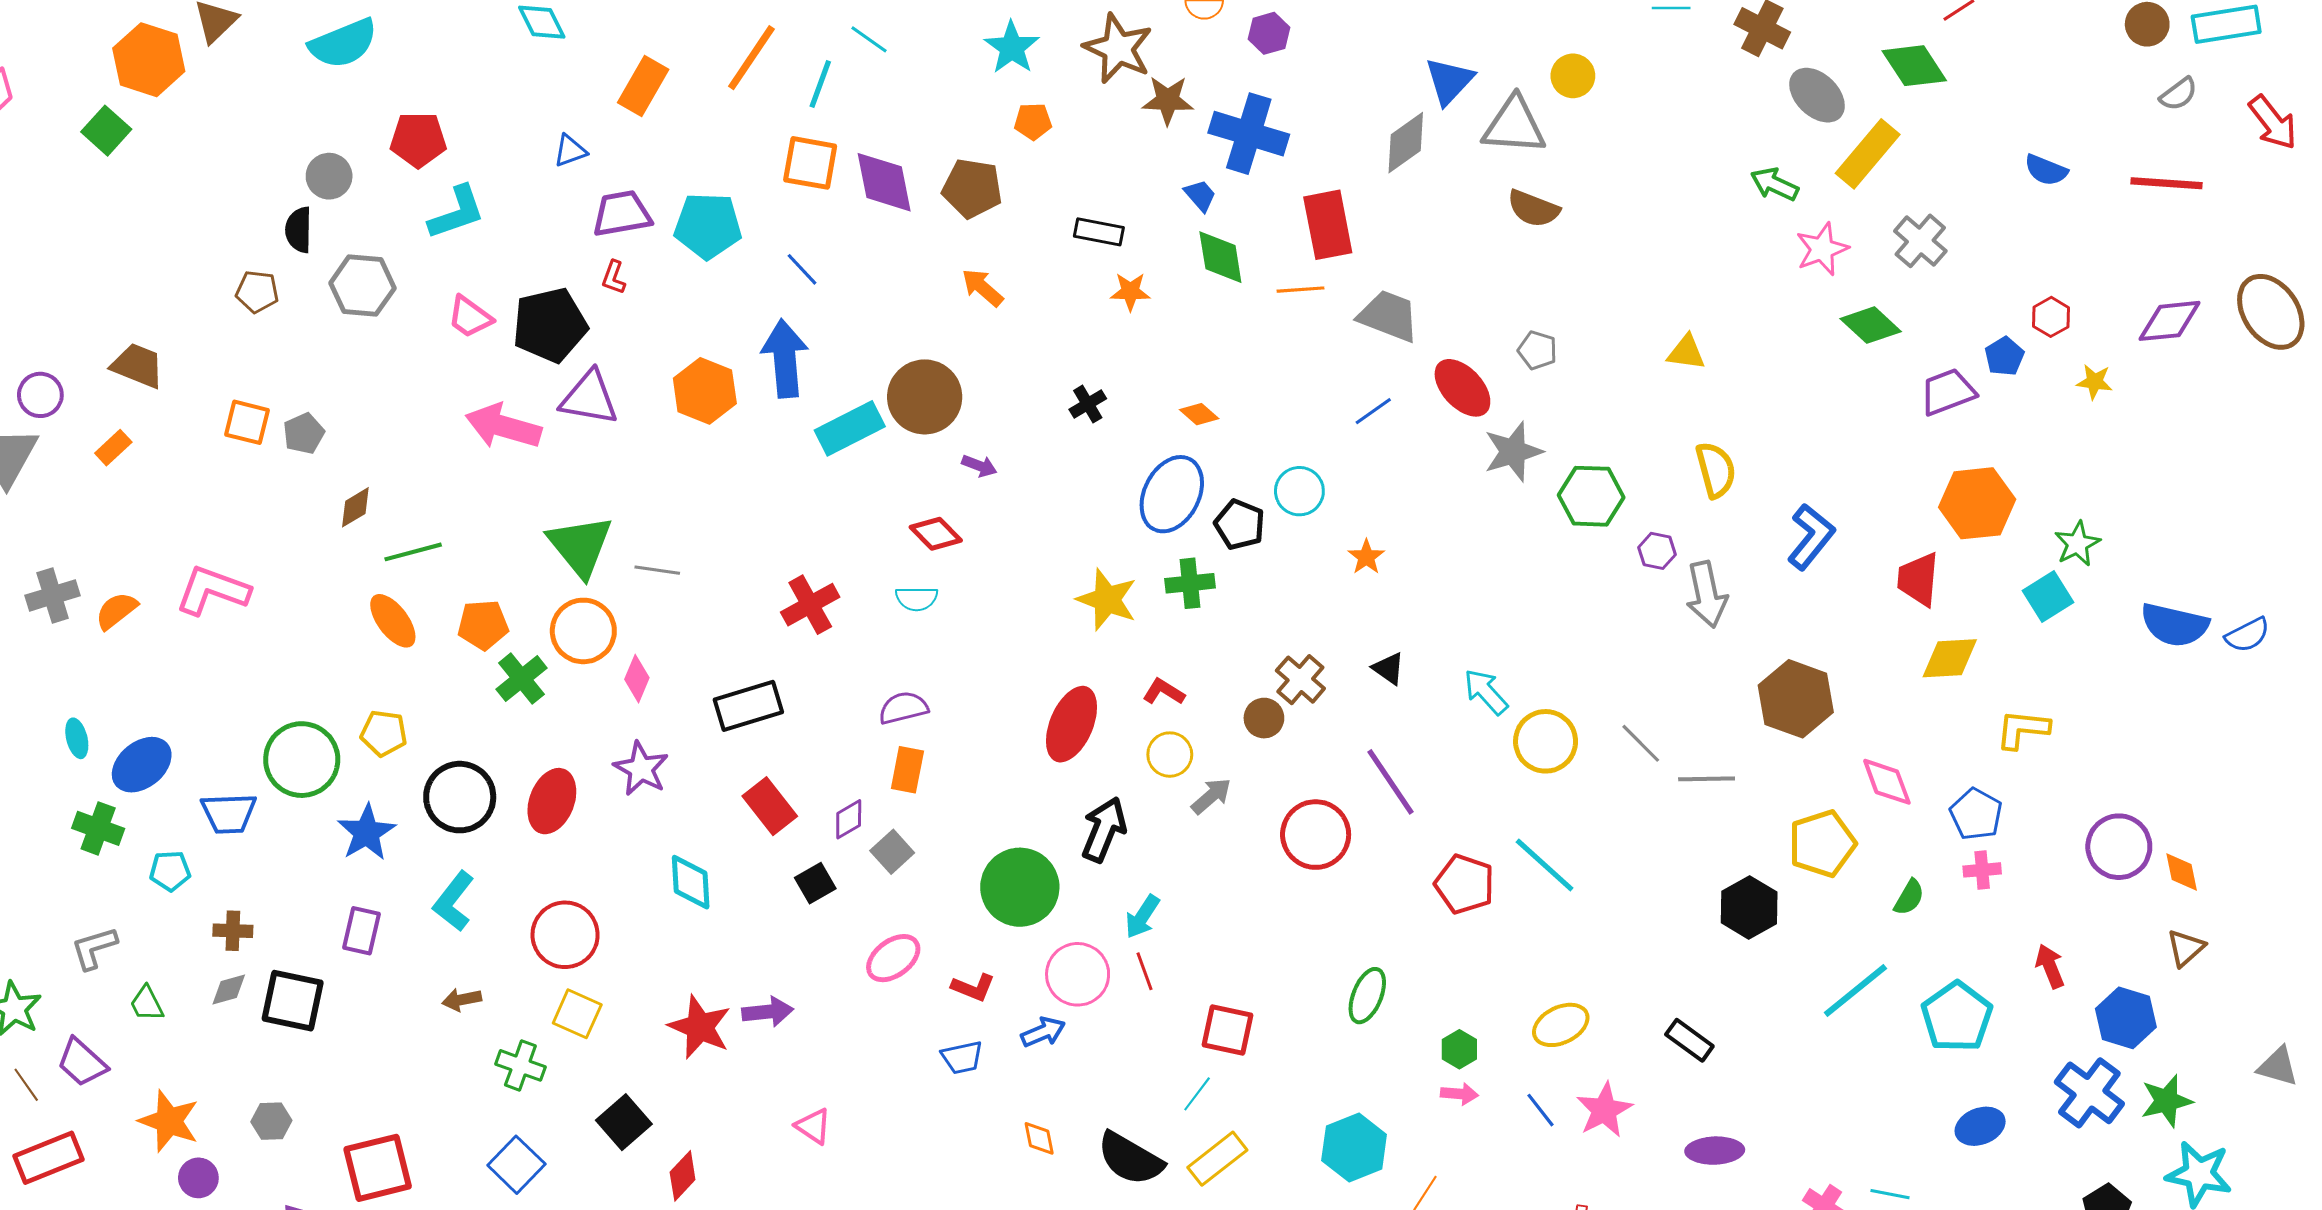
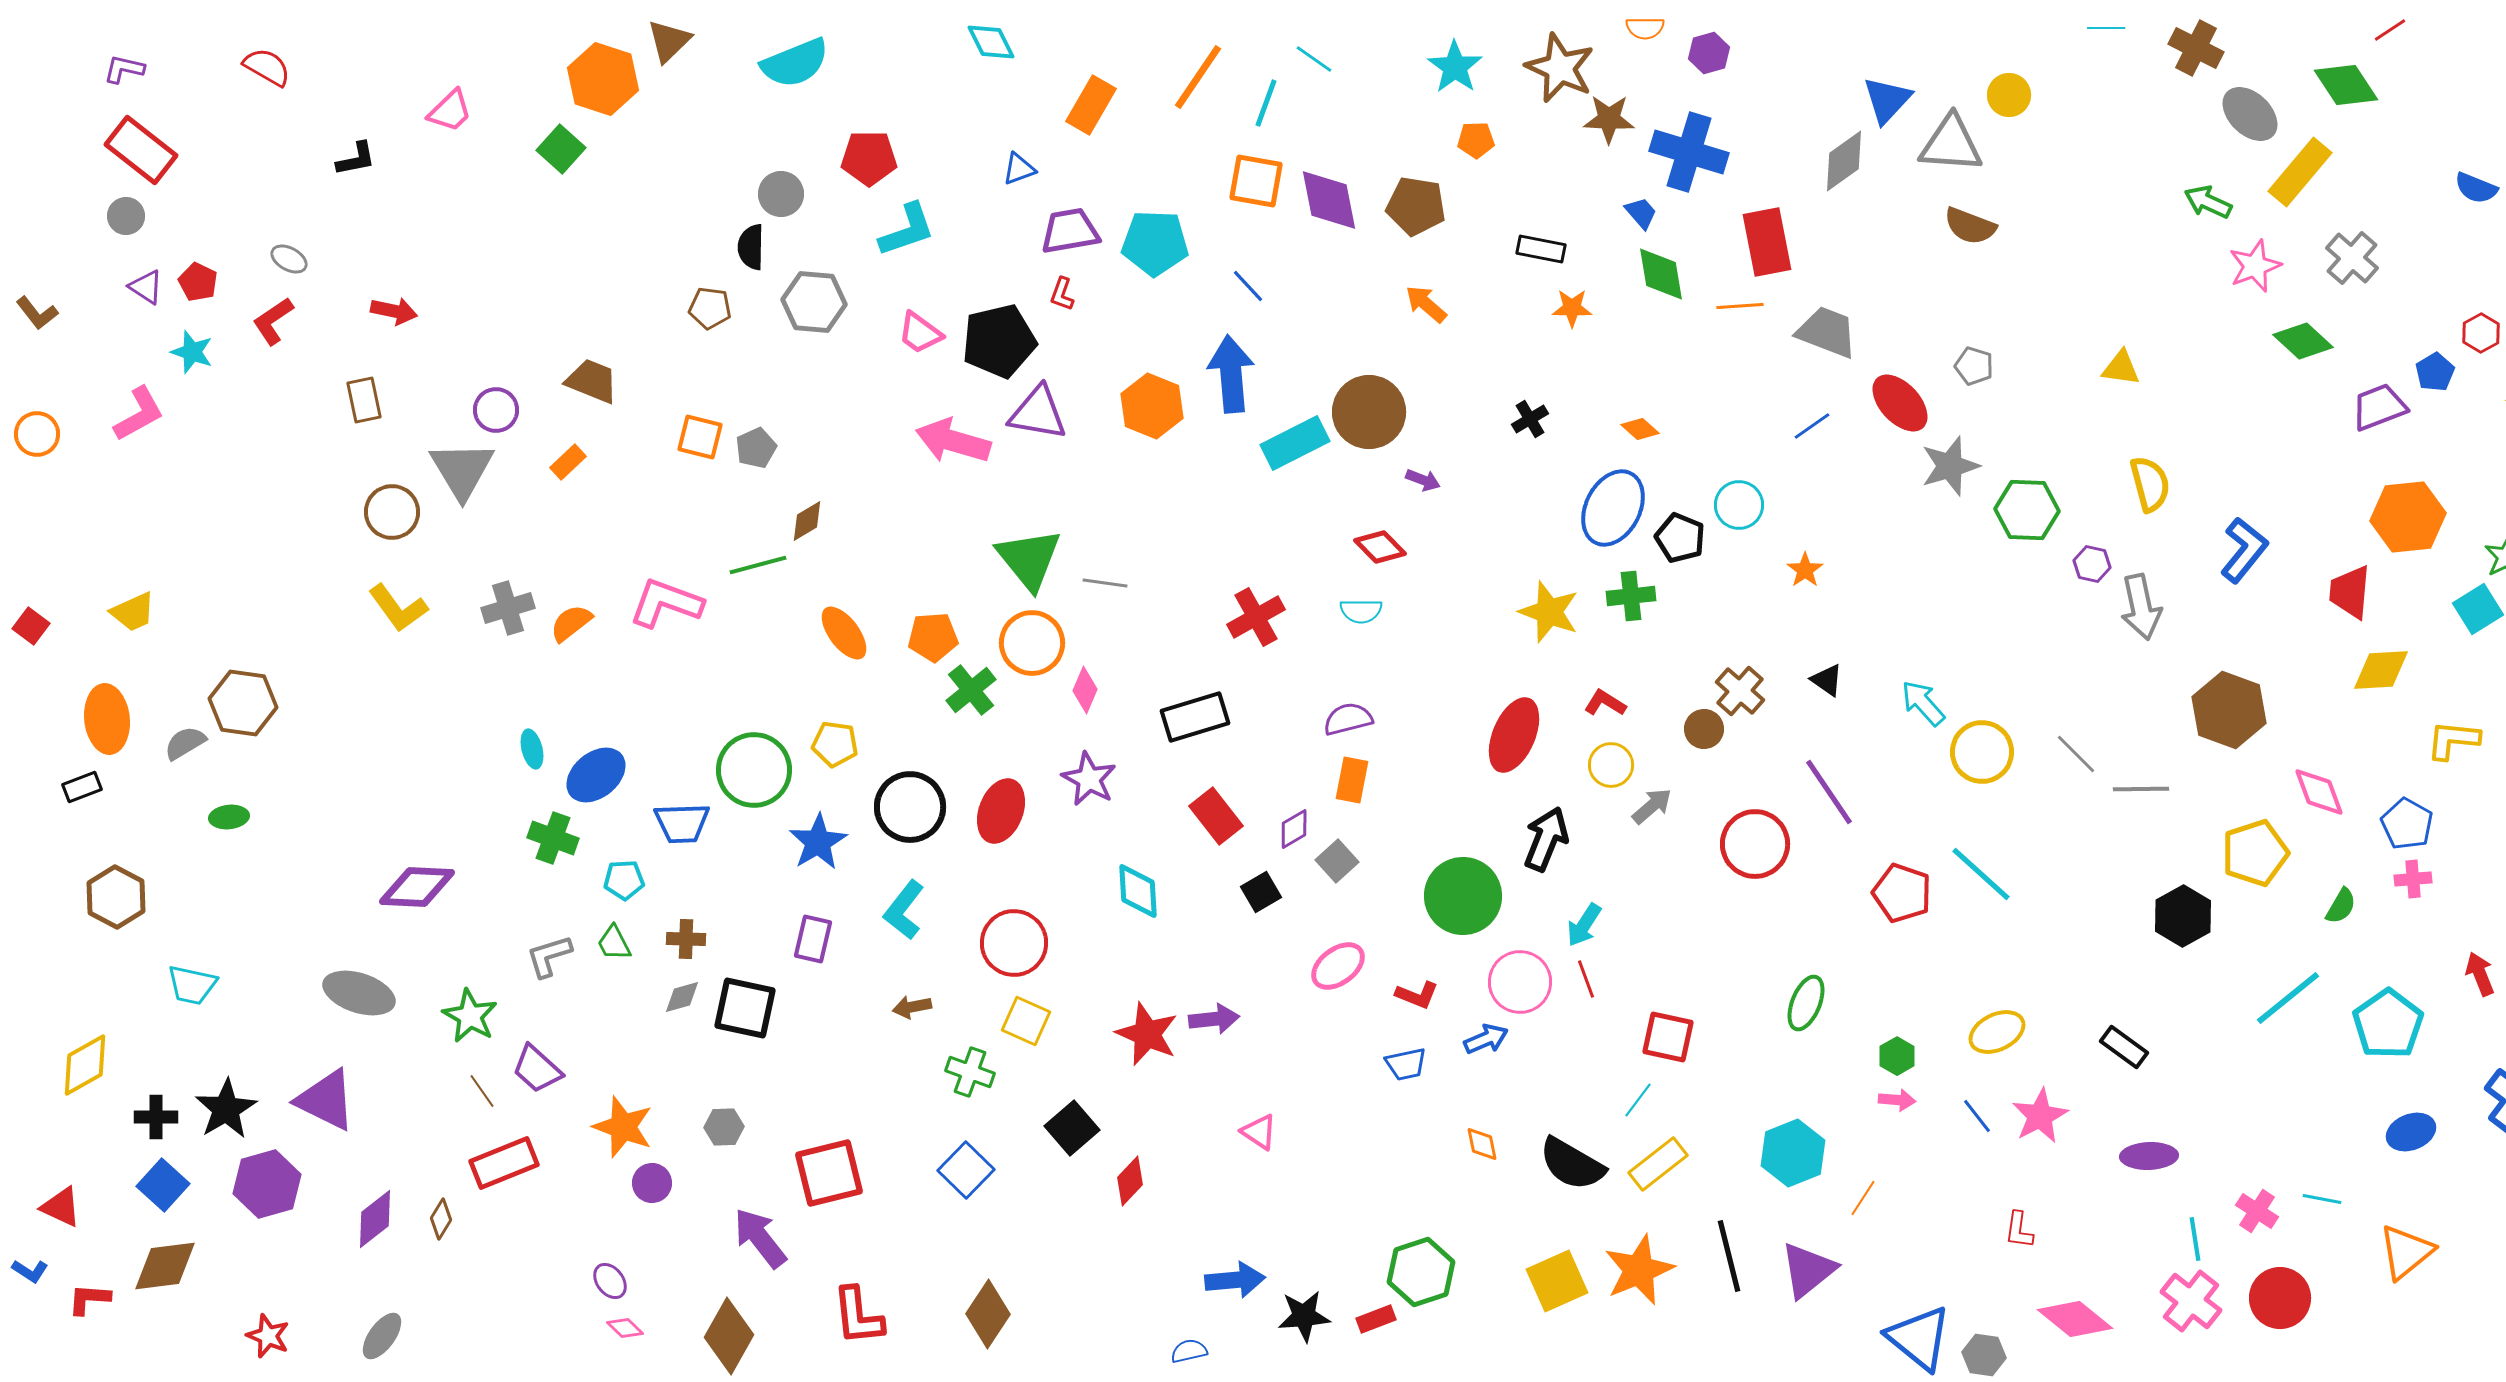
green line: (413, 552) -> (758, 565), moved
green trapezoid: (147, 1004) -> (614, 943), moved

